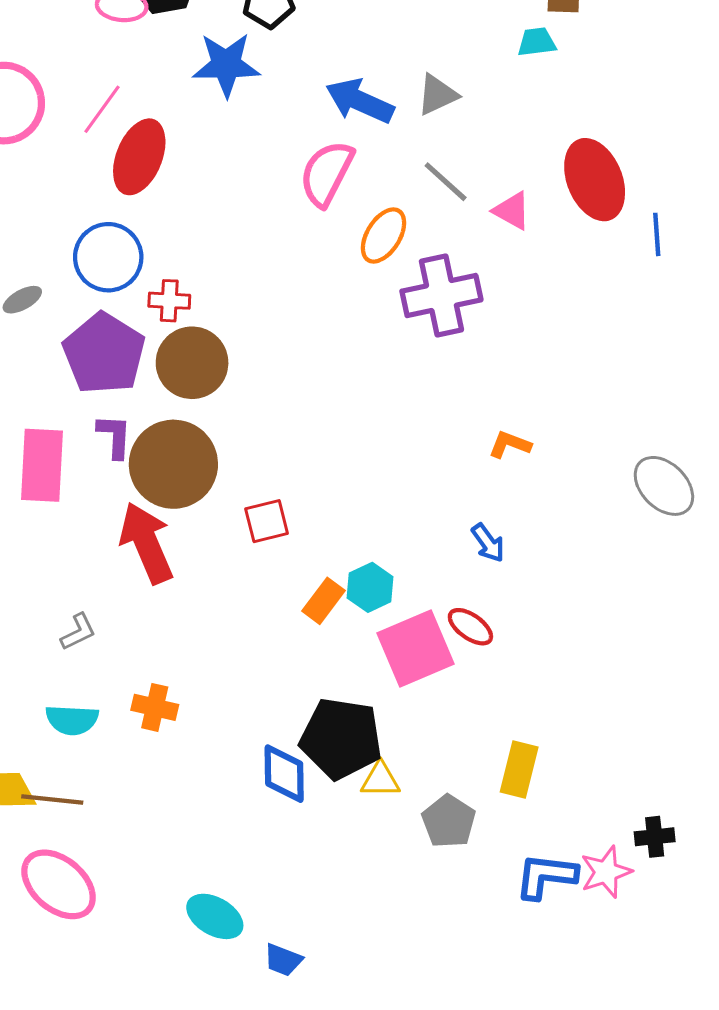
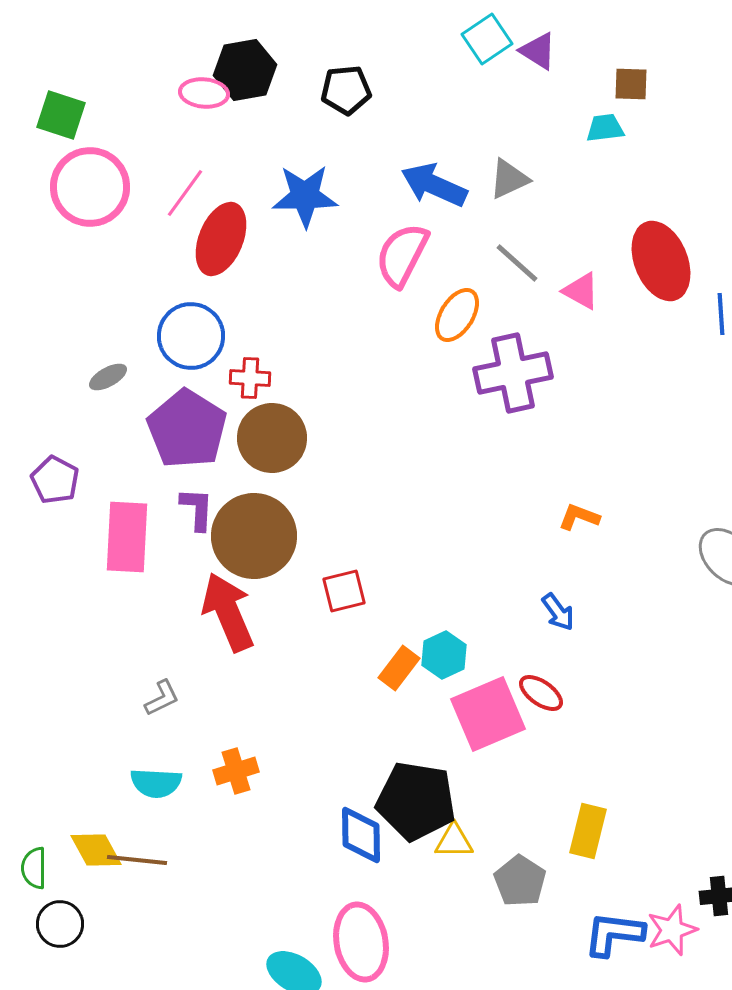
blue star: (226, 65) -> (305, 196), moved
orange cross: (155, 707) -> (236, 771), turned -30
pink ellipse: (59, 884) -> (361, 942), moved, turned 40

